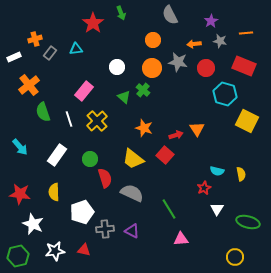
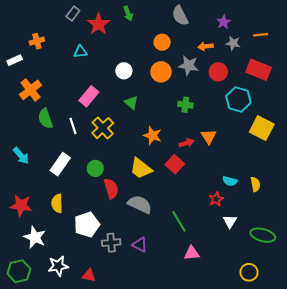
gray rectangle: (50, 53) -> (73, 14), moved
green cross: (143, 90) -> (185, 105), moved, turned -32
red triangle: (84, 250) -> (89, 275), moved

